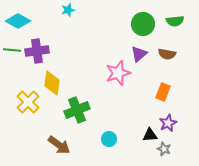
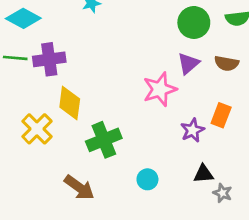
purple star: (168, 123) -> (192, 130), moved

